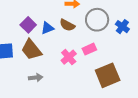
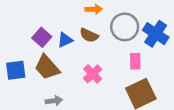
blue cross: (122, 27) -> (156, 34), size x1.5
pink rectangle: (89, 49) -> (135, 61), moved, turned -64

